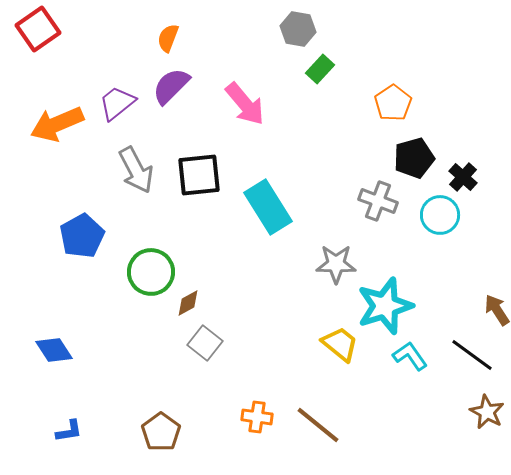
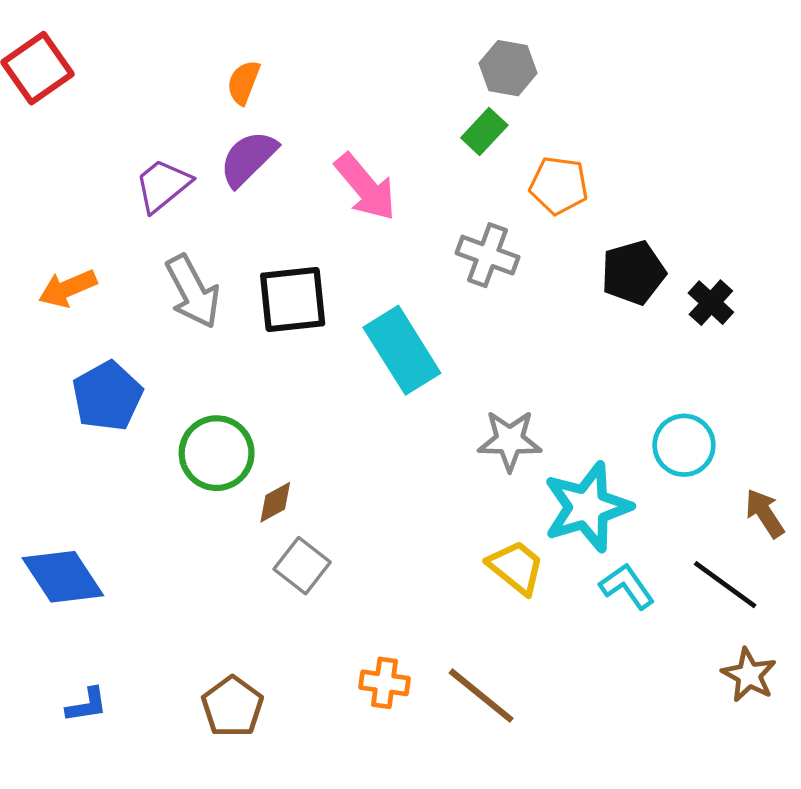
gray hexagon: (298, 29) -> (508, 68), moved
orange pentagon: (393, 103) -> (559, 185), moved, turned -30
orange arrow: (57, 124) -> (68, 288), moved, size x0.7
gray cross: (378, 201) -> (487, 255), moved
cyan circle: (440, 215) -> (684, 445), moved
blue diamond: (54, 350) -> (63, 577), size x1.4

